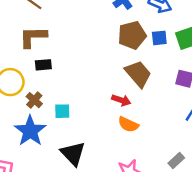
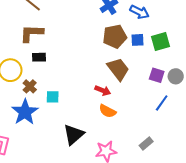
black triangle: (73, 154) -> (74, 134), moved, turned 30

